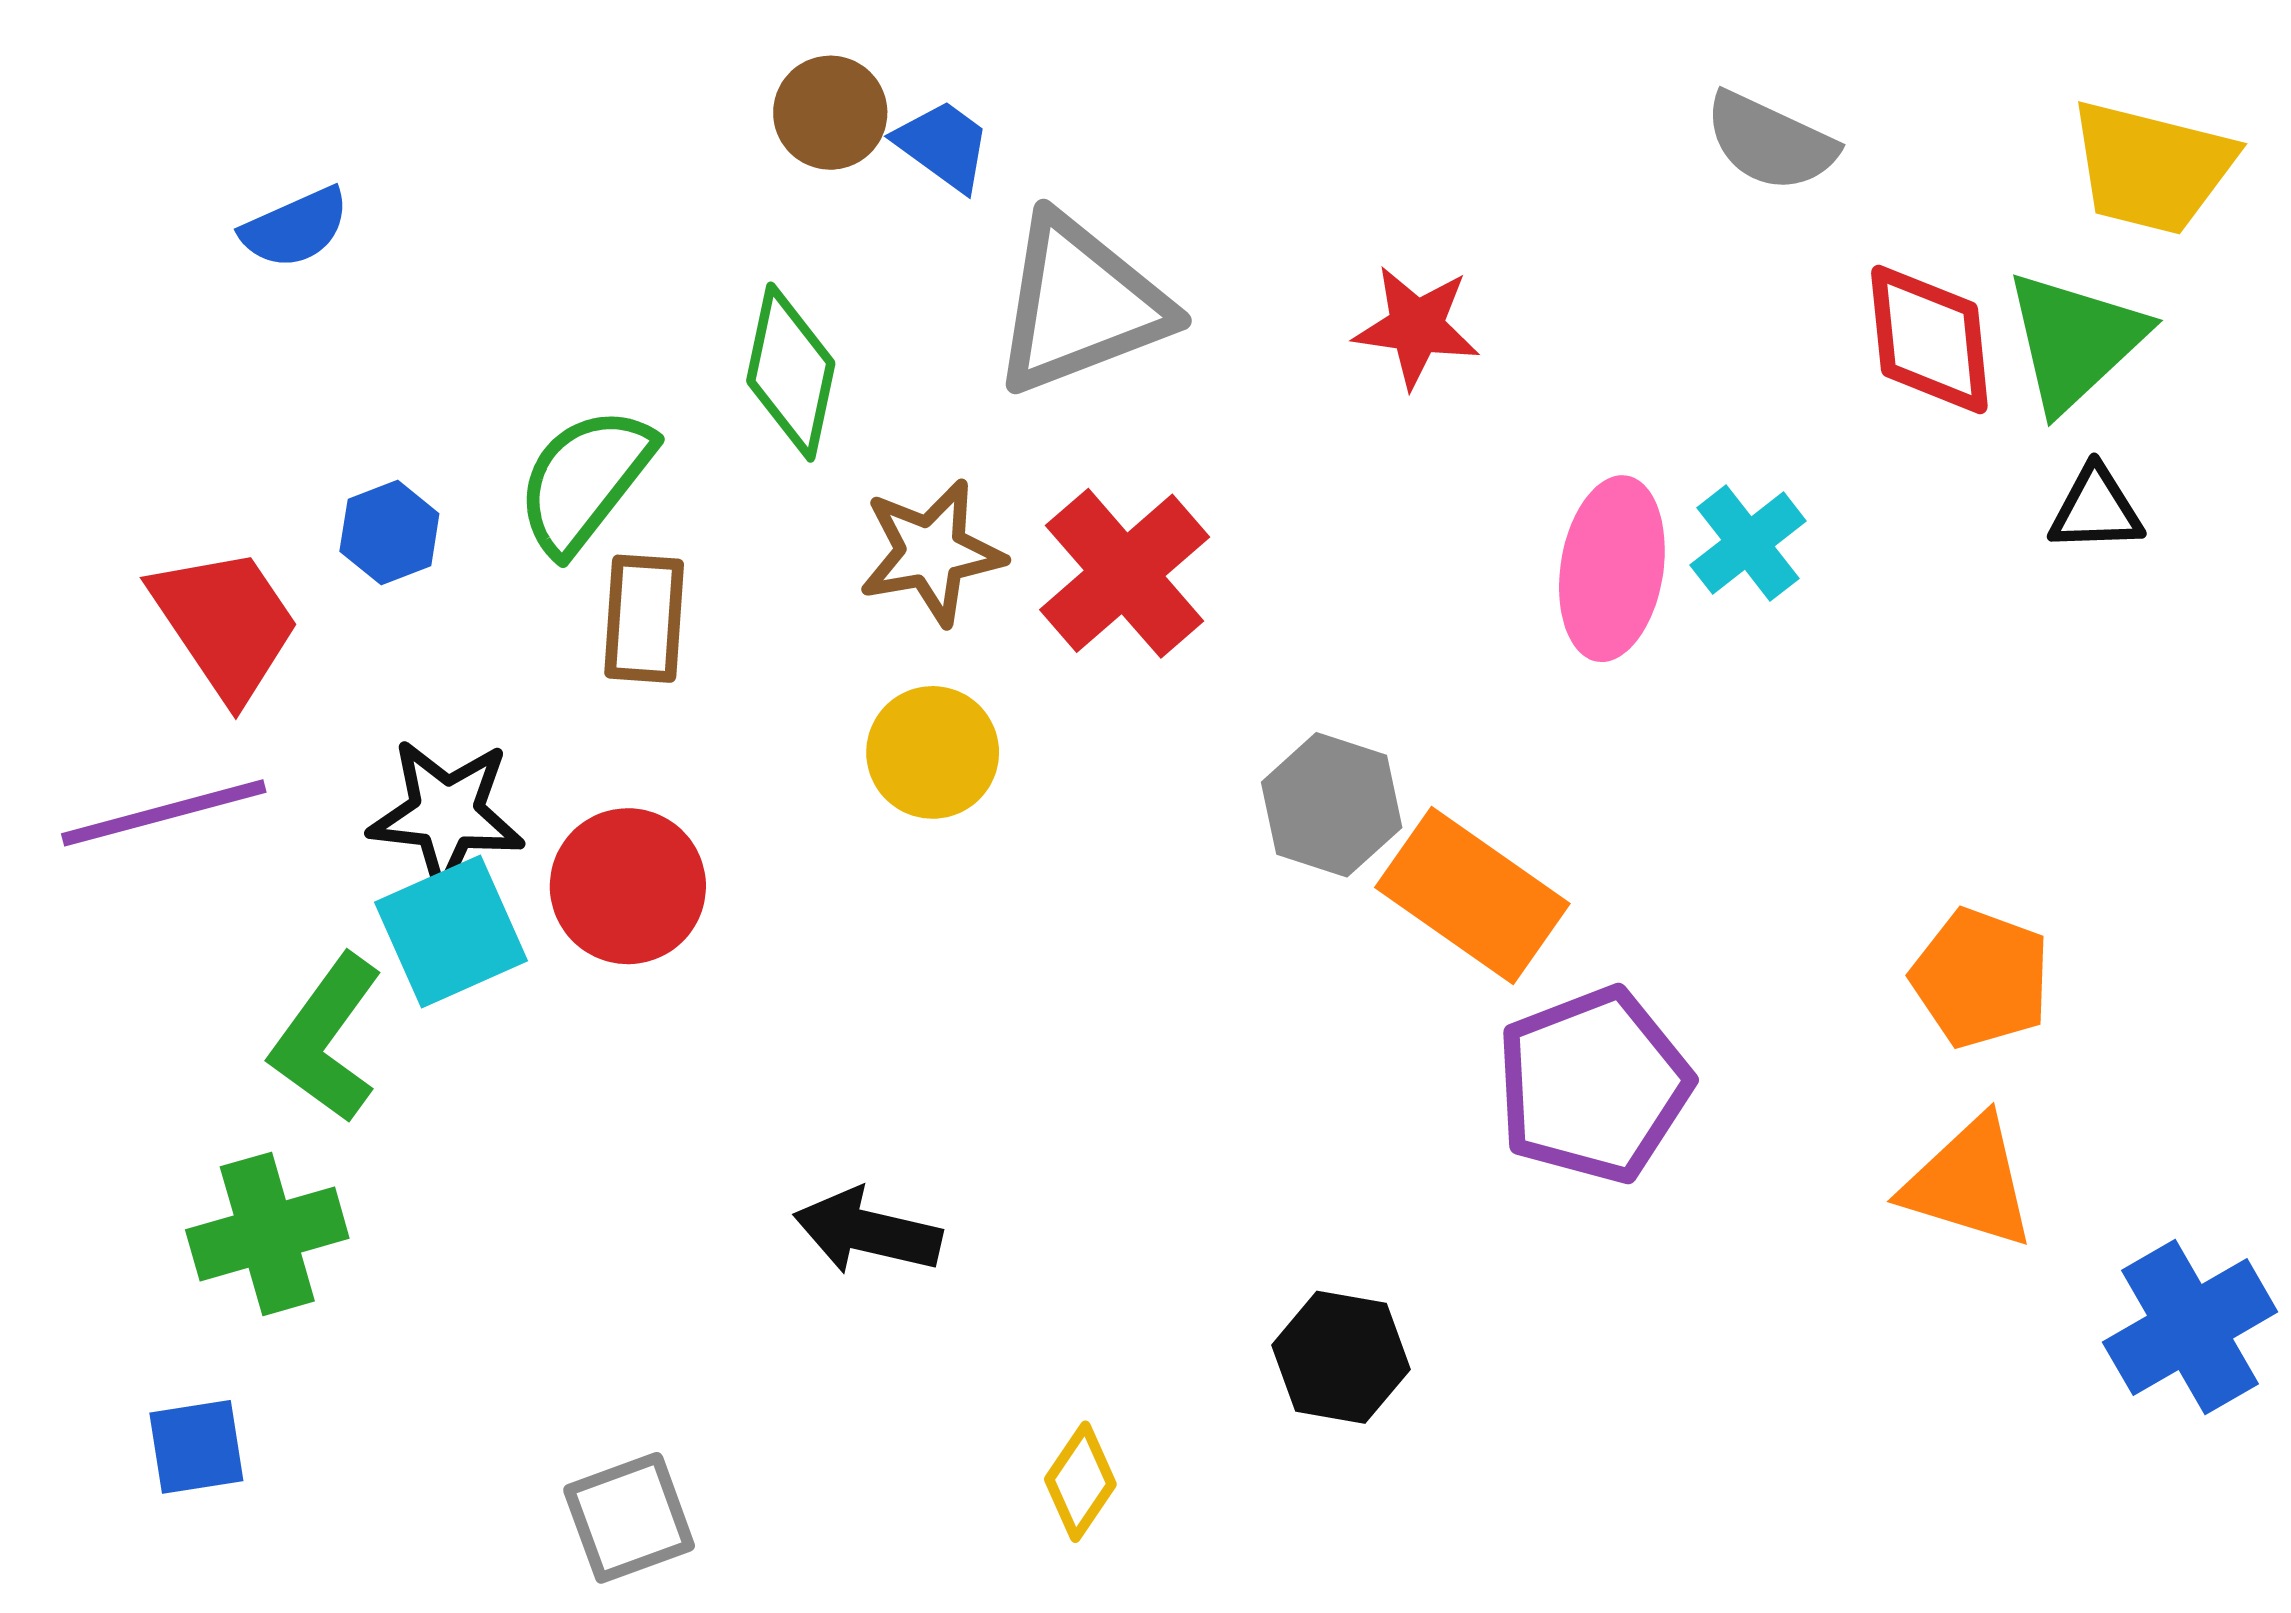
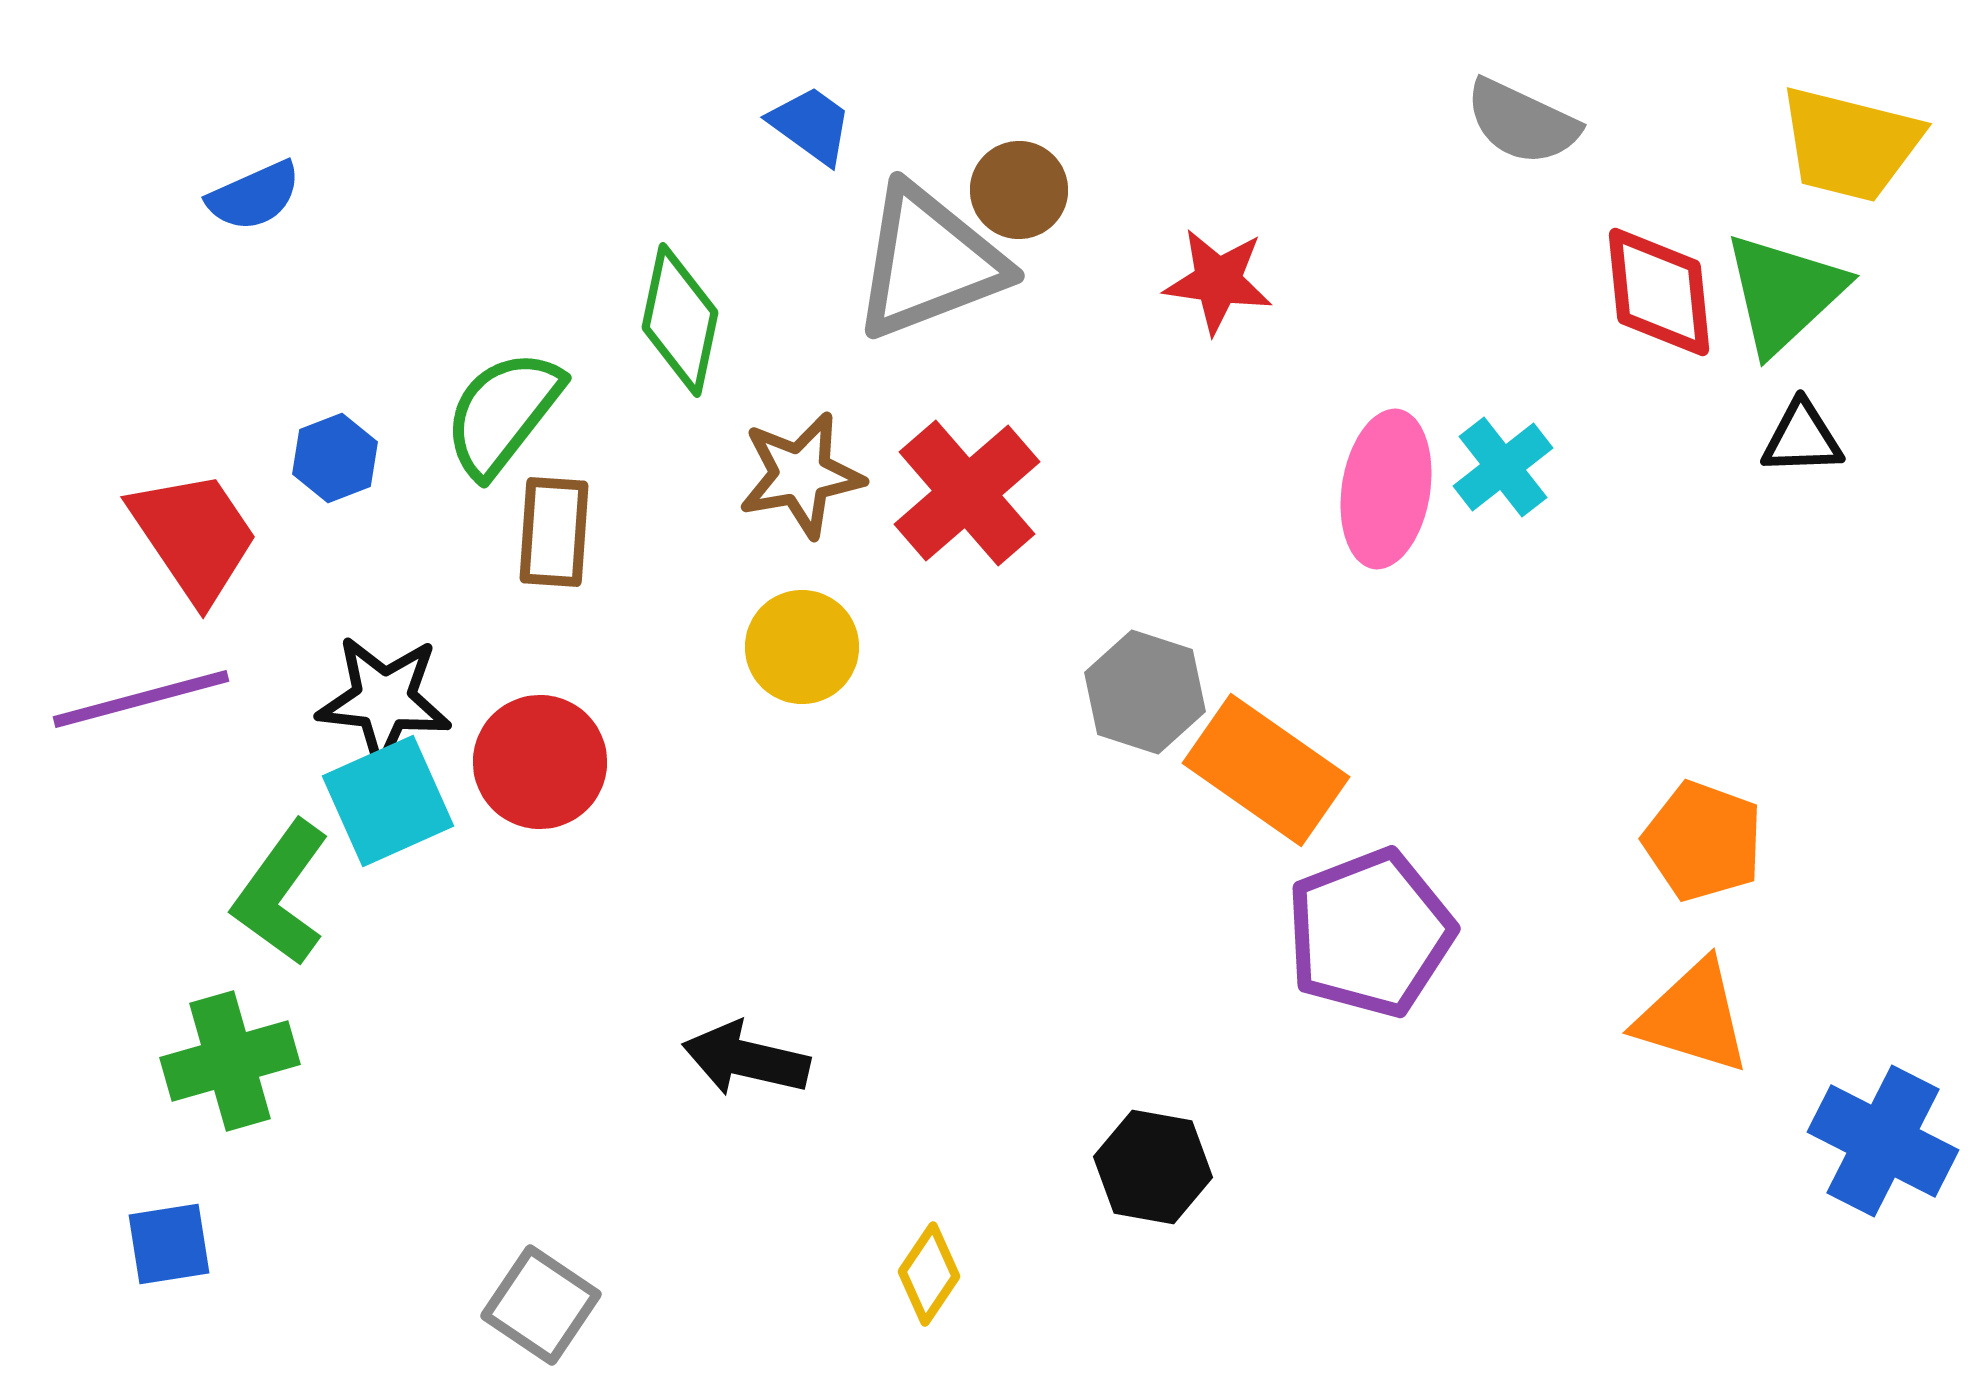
brown circle: (830, 113) -> (1019, 190), moved
blue cross: (2190, 1327) -> (1883, 1141), turned -33
gray square: (629, 1518) -> (541, 1305), turned -36

